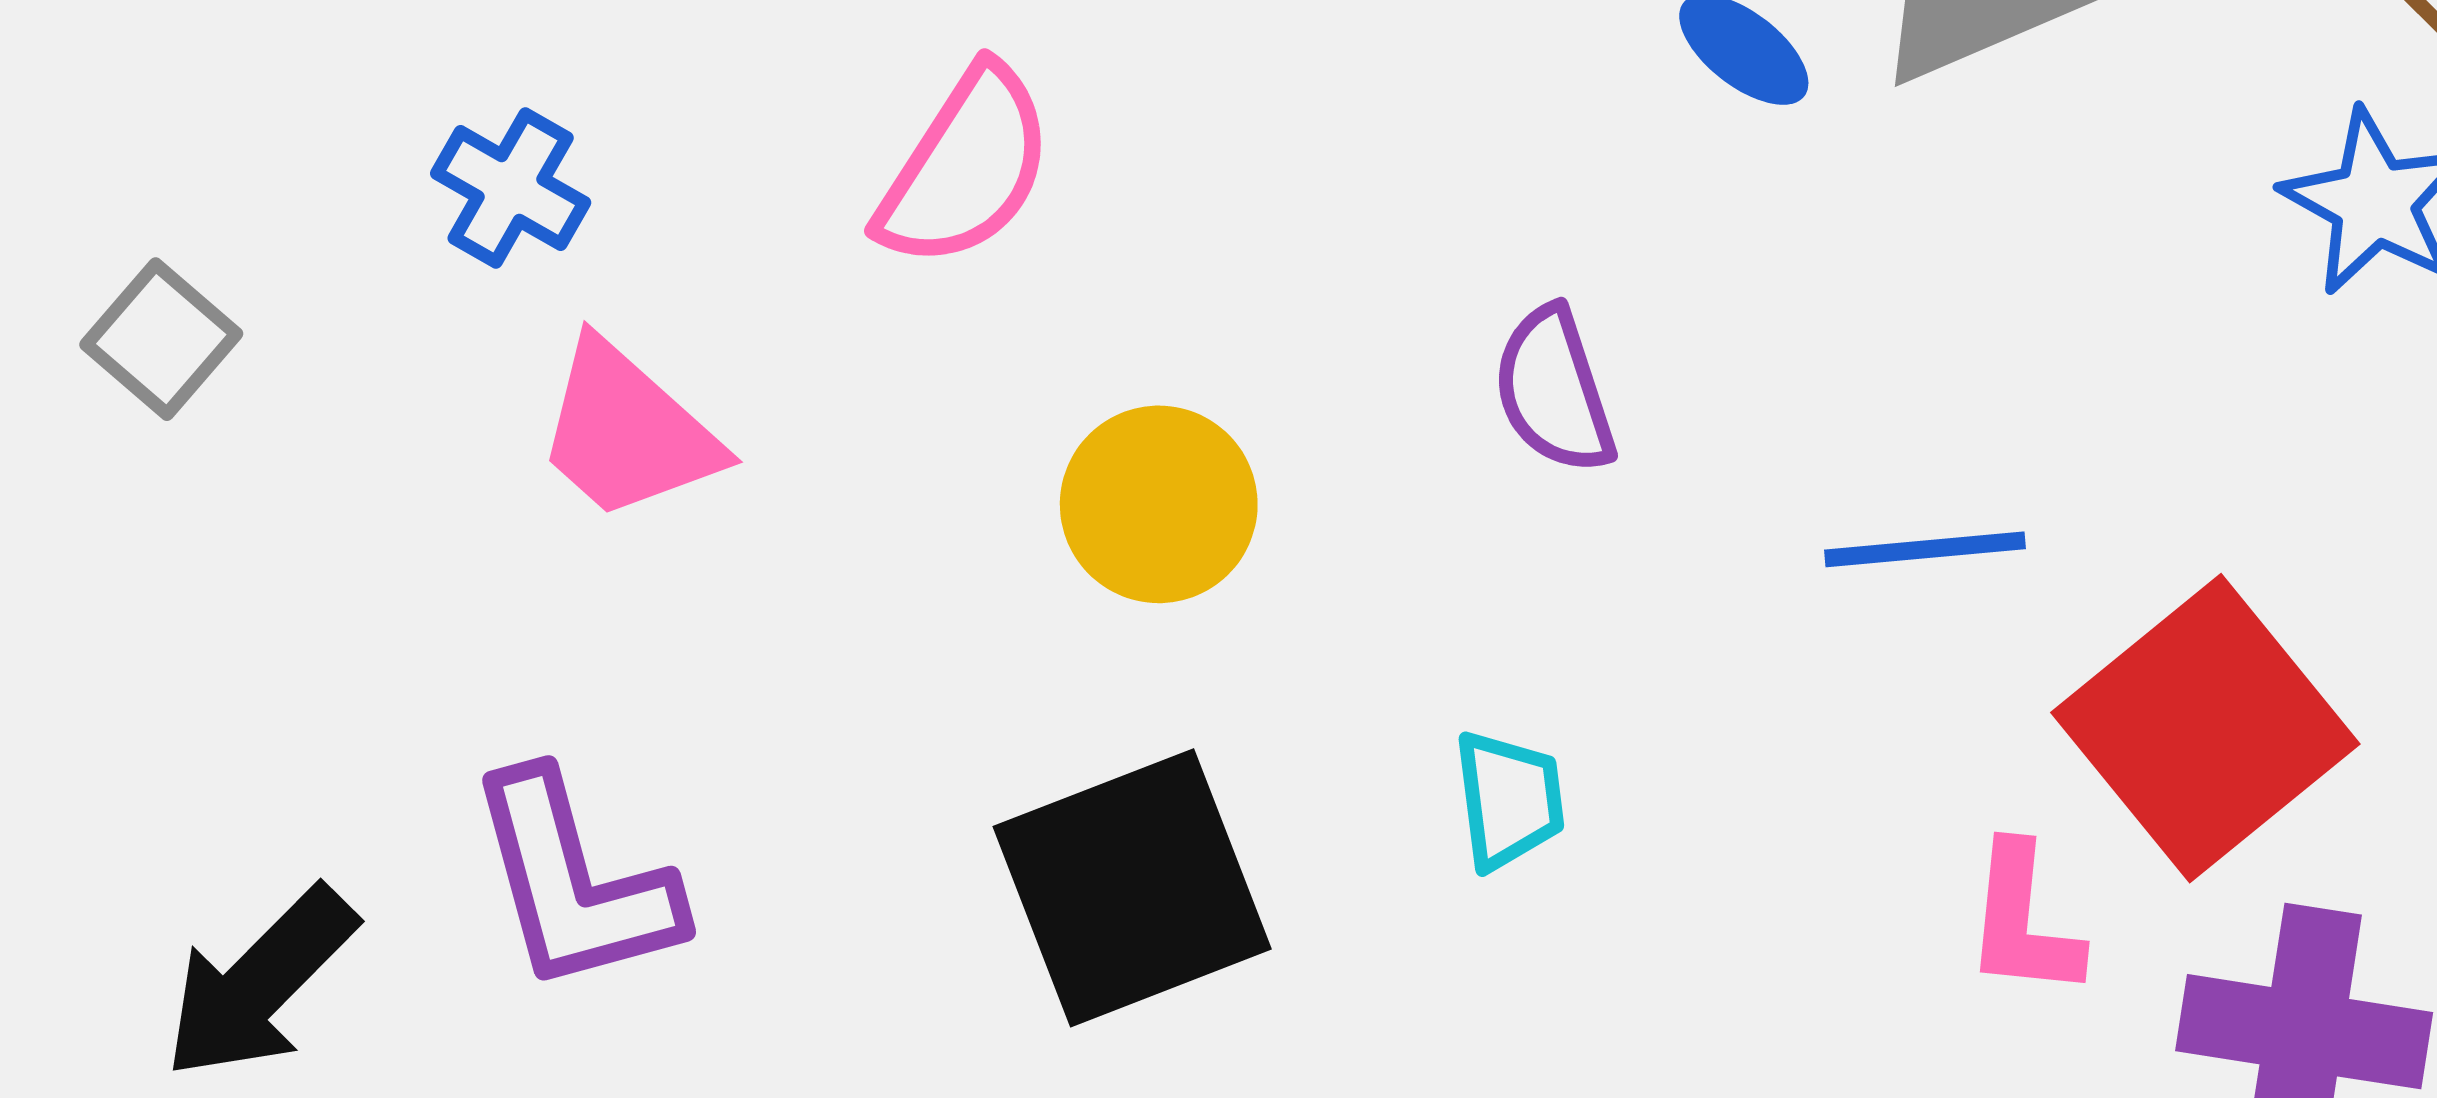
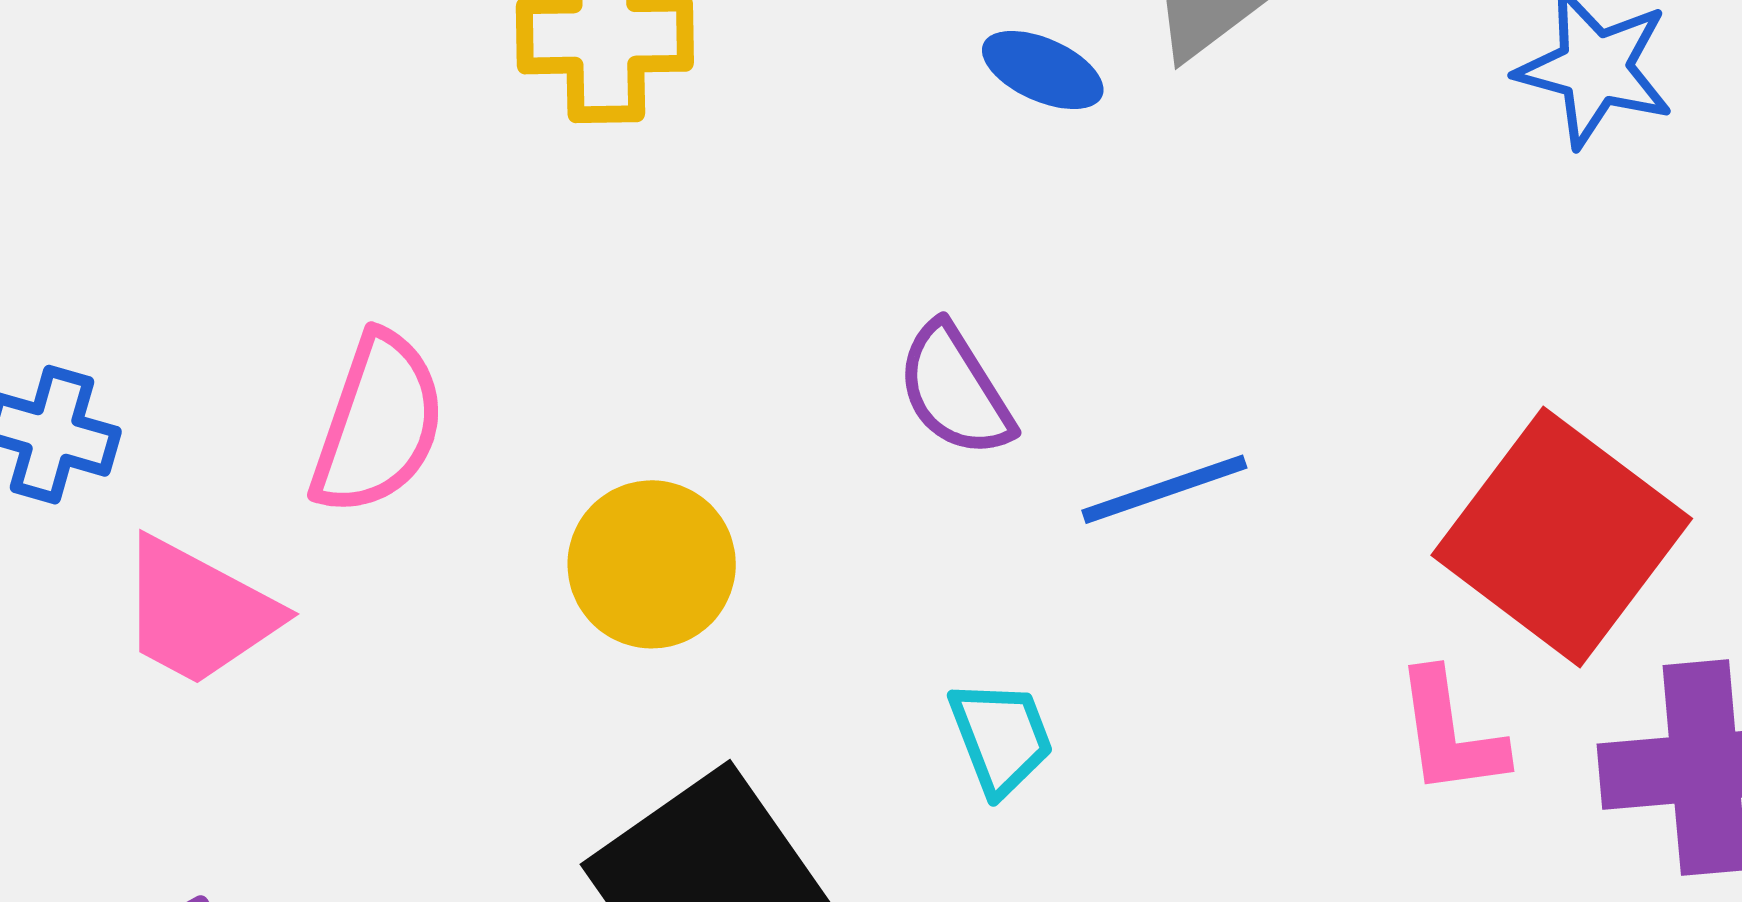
pink semicircle: (966, 168) -> (378, 424), moved
blue line: (1925, 549) -> (1164, 489), moved

